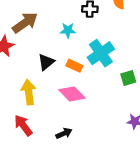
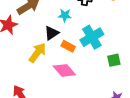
black triangle: (46, 62) -> (52, 33), moved
yellow arrow: (29, 92) -> (37, 53), moved, turned 40

